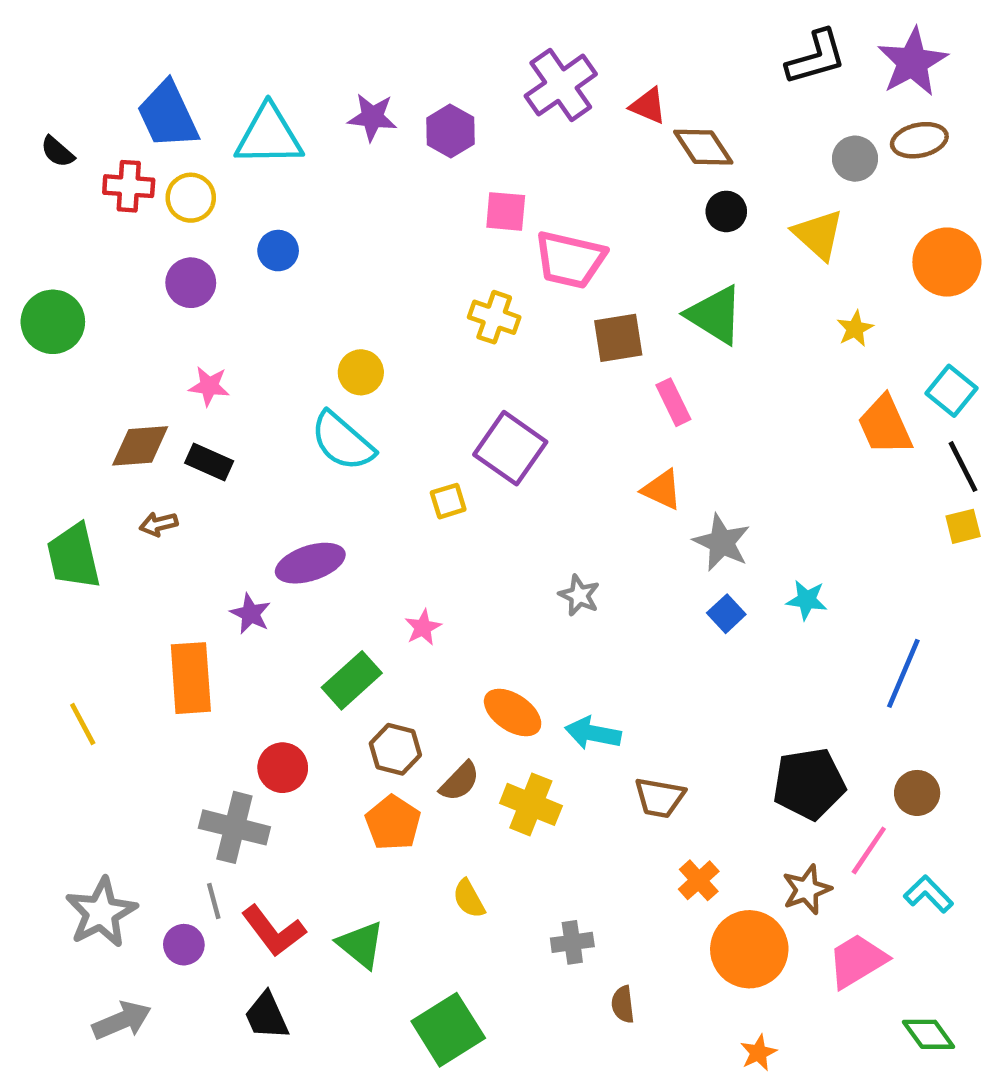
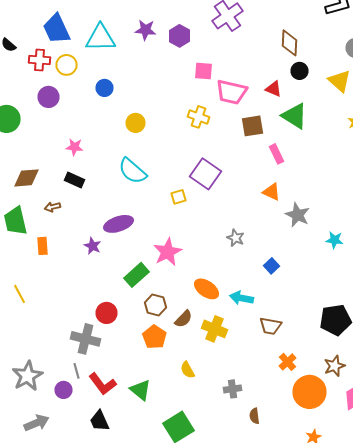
red triangle: (648, 106) -> (274, 89), moved
brown diamond: (703, 147) -> (290, 43), turned 36
purple circle: (191, 283) -> (48, 97), moved
yellow circle: (361, 372) -> (136, 123), moved
brown diamond: (140, 446) -> (26, 178), moved
blue square: (726, 614) -> (272, 266), moved
pink star: (423, 627) -> (168, 252), size x1.8
orange rectangle: (191, 678) -> (42, 246), moved, size x0.6

